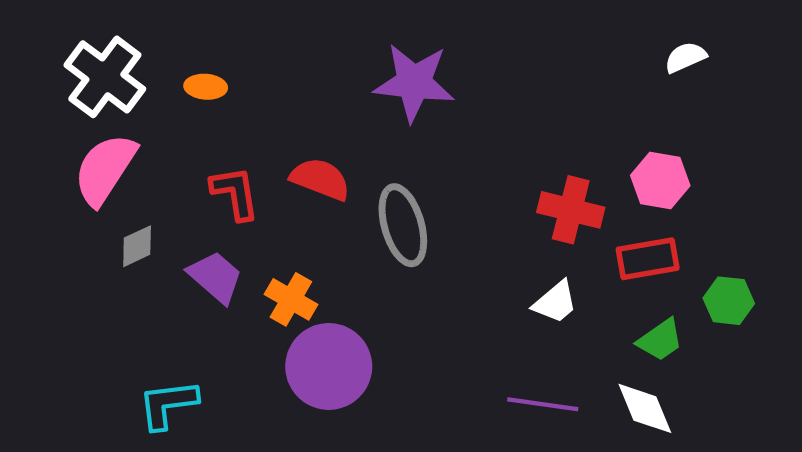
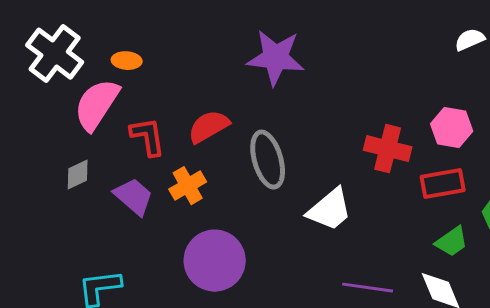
pink semicircle: (105, 169) -> (97, 105), moved
red semicircle: (320, 179) -> (209, 127), turned -51
orange cross: (291, 299) -> (188, 186), moved, turned 30
white trapezoid: (555, 302) -> (330, 210), moved, size x1.4

